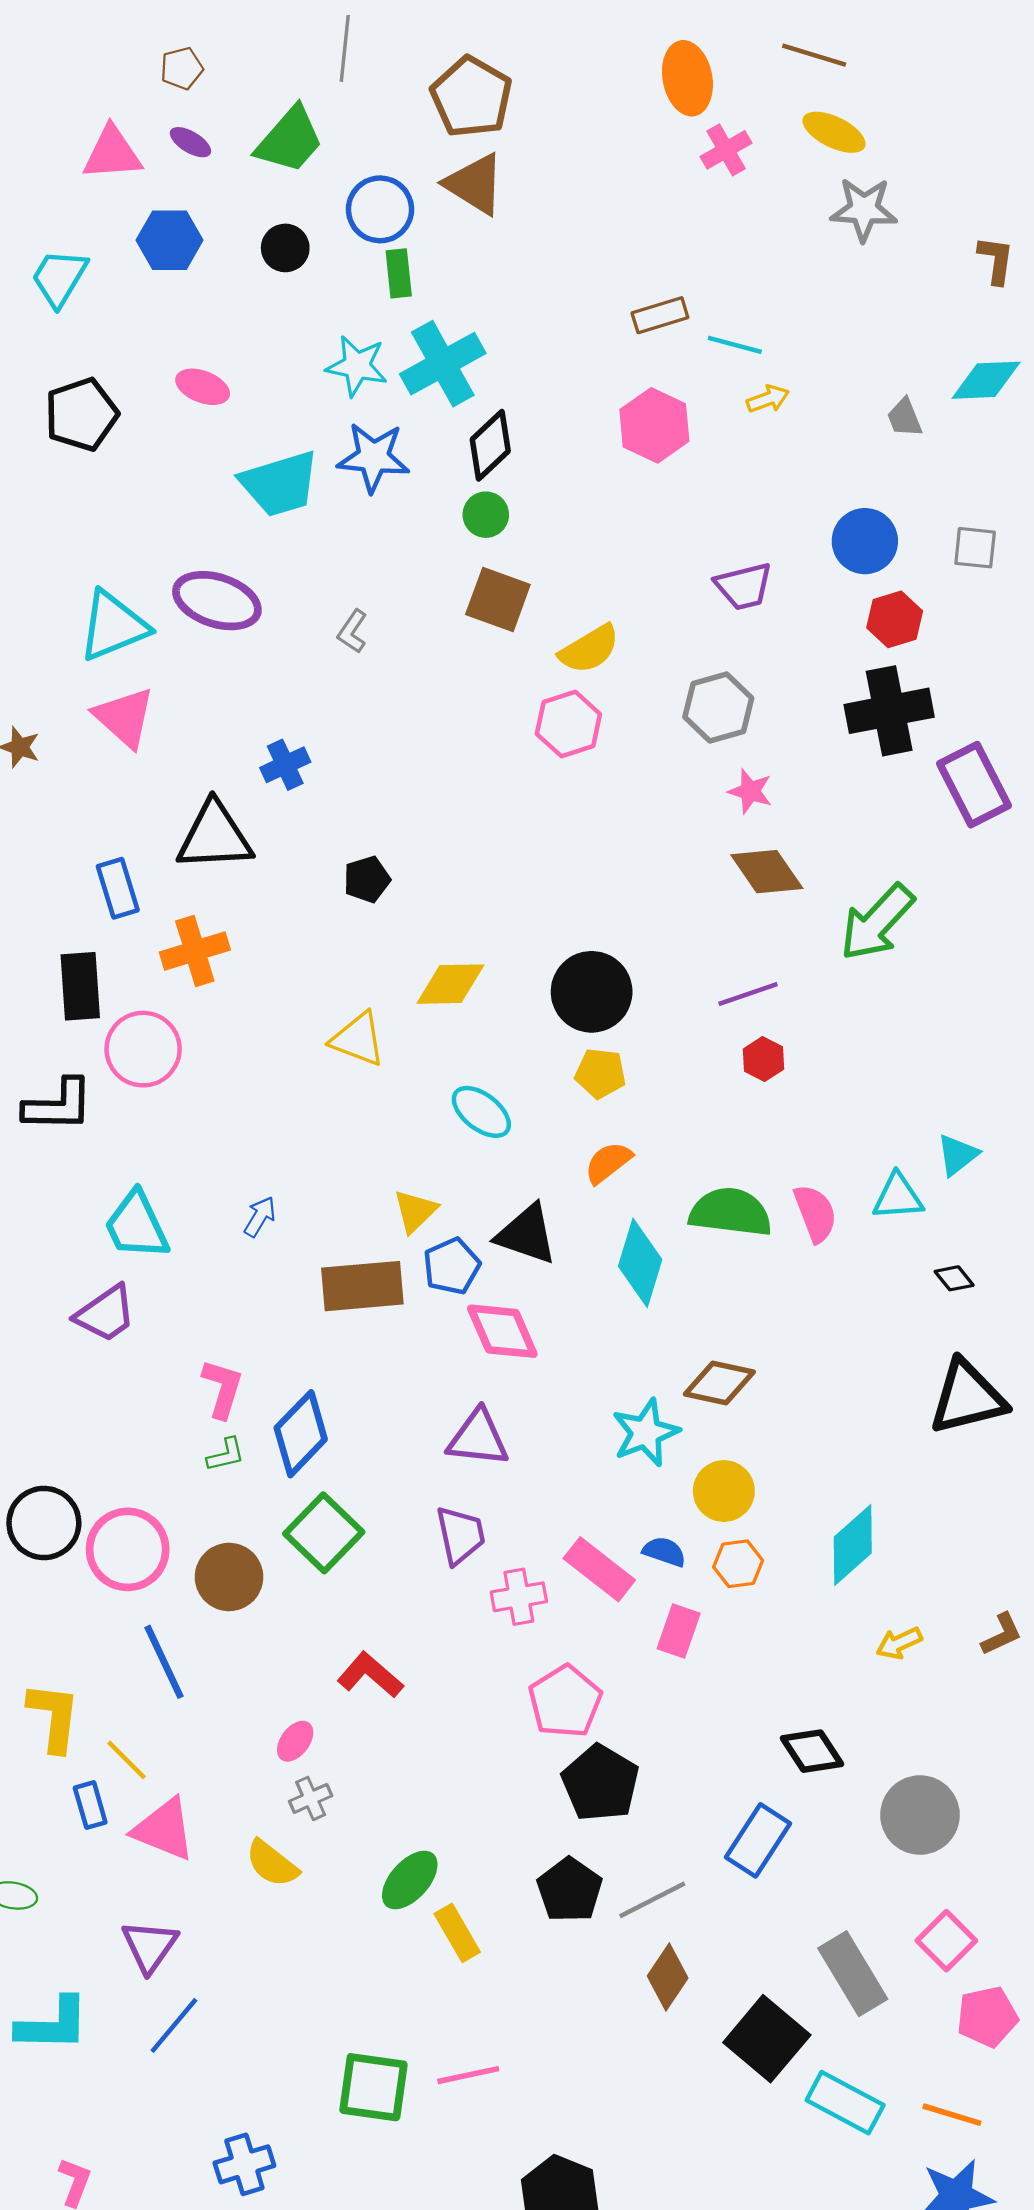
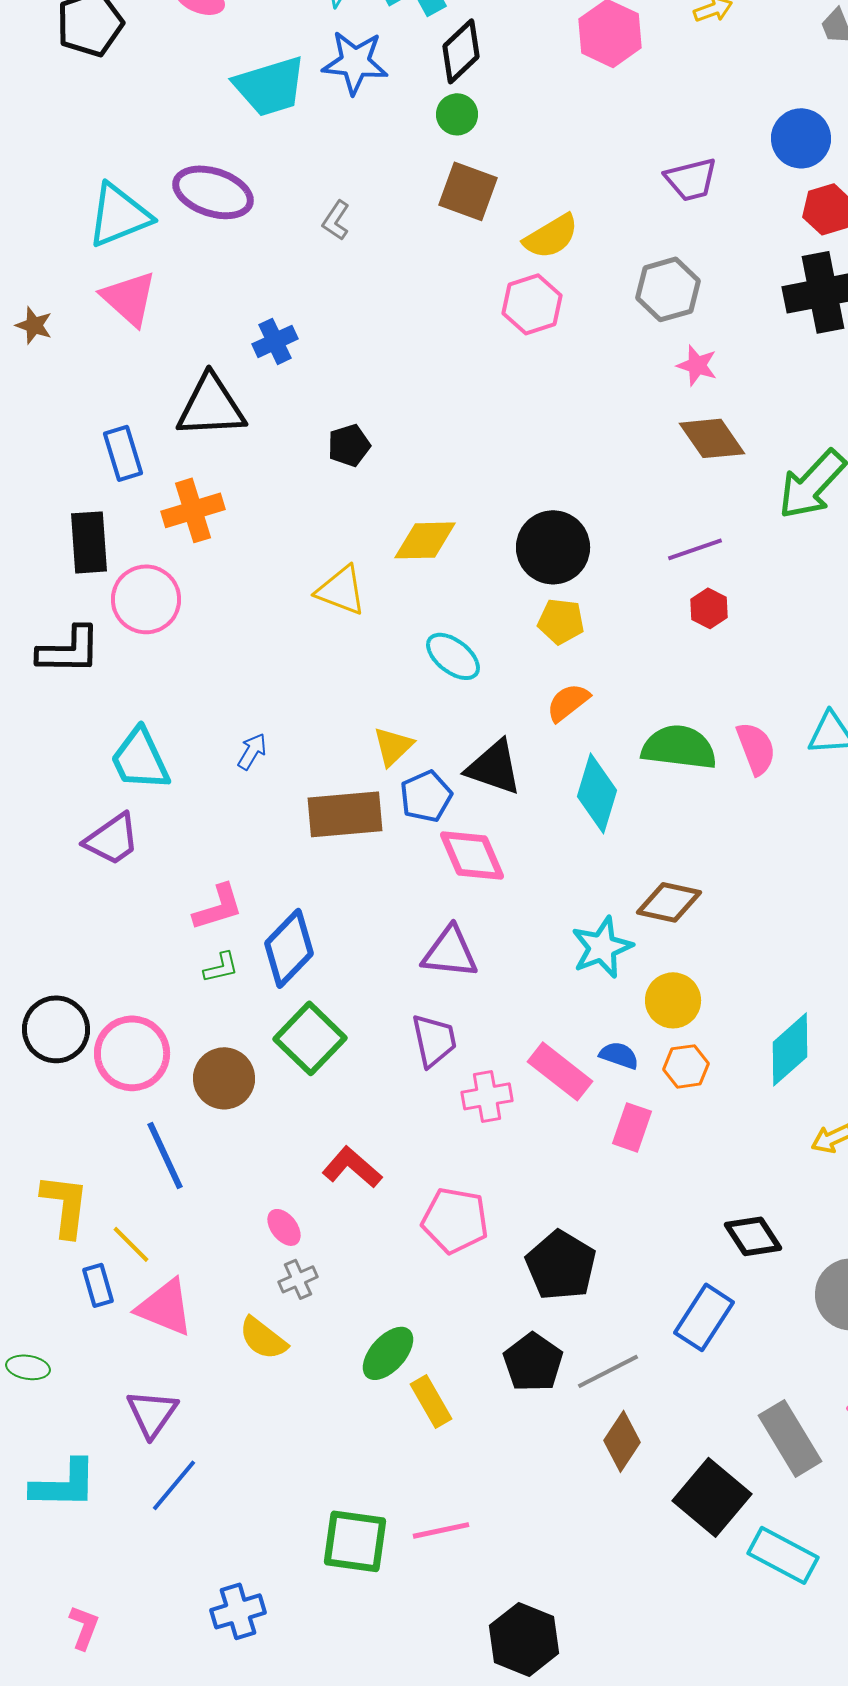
pink L-shape: (222, 1389) -> (218, 907), turned 56
pink pentagon: (565, 1701) -> (455, 1220), moved, turned -30
pink ellipse: (295, 1741) -> (284, 1227), turned -75

